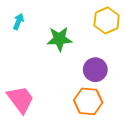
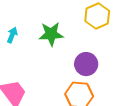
cyan arrow: (18, 22) -> (12, 35), moved

